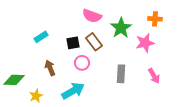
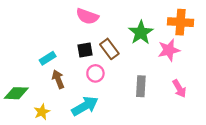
pink semicircle: (92, 16) -> (87, 16), moved
orange cross: (155, 19) -> (180, 22), size x1.5
cyan rectangle: (41, 37) -> (48, 58), moved

